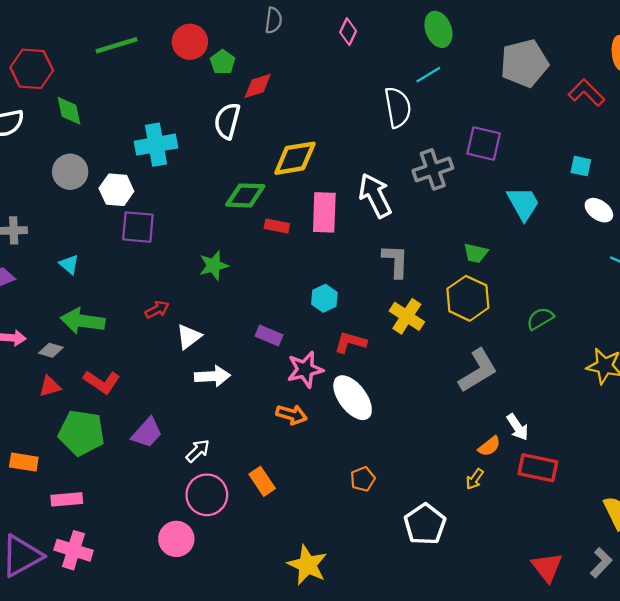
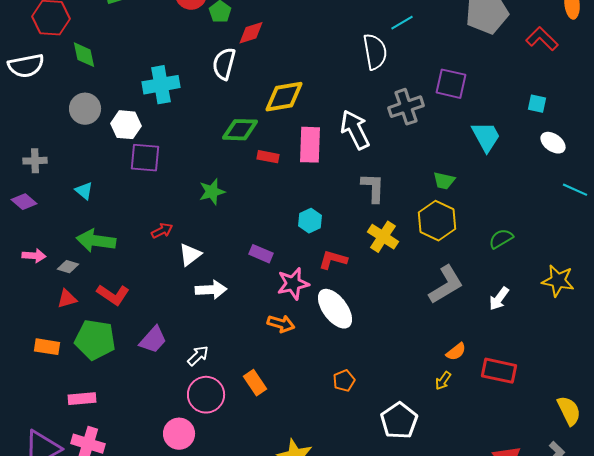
white arrow: (518, 427) -> (499, 299), moved, turned 70
orange rectangle: (24, 462) -> (47, 347), moved

